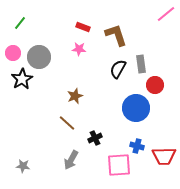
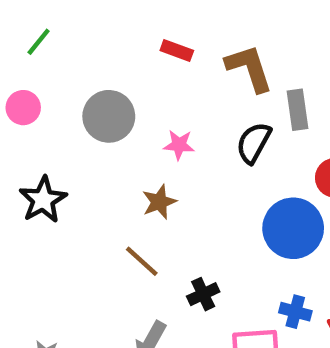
pink star: (79, 49) -> (179, 145), moved
gray circle: (39, 57) -> (109, 116), moved
gray rectangle: (141, 64) -> (298, 110), moved
black star: (22, 79) -> (43, 200), moved

